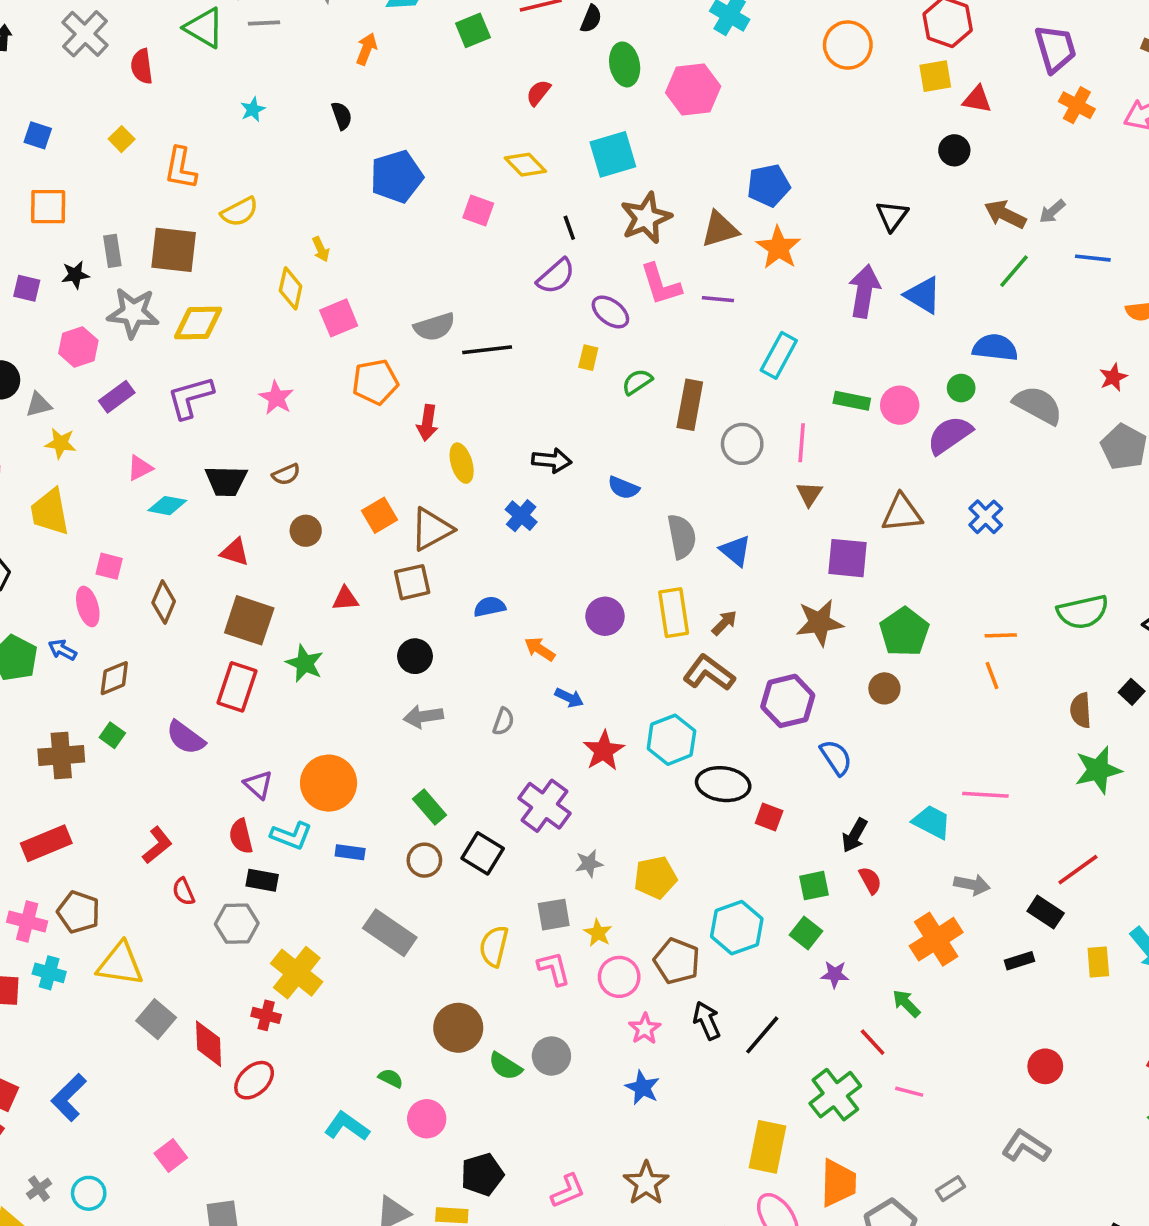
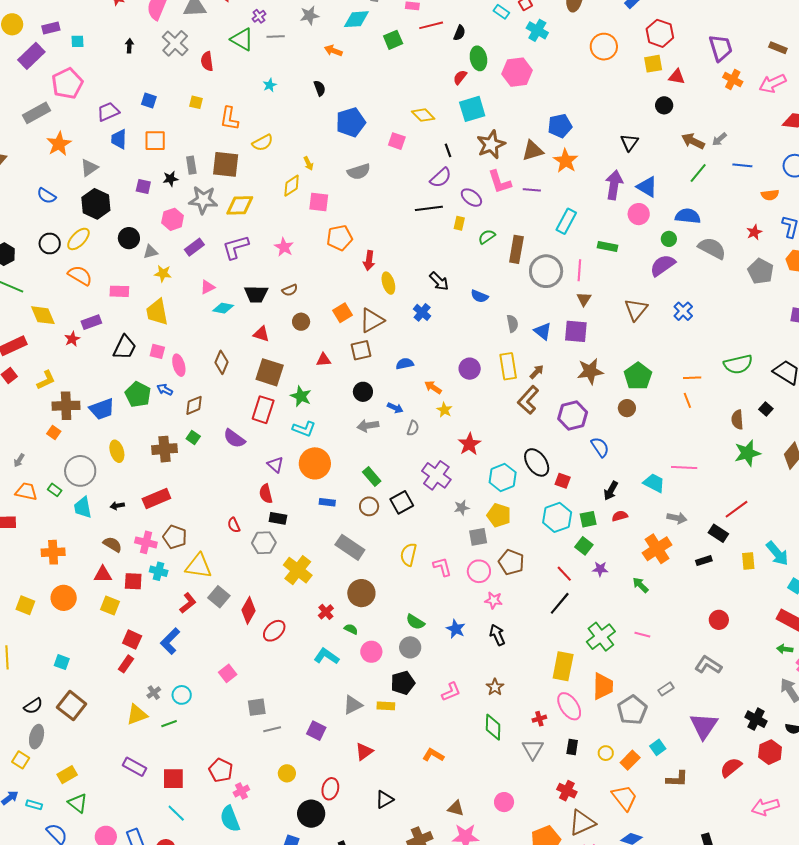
orange arrow: (366, 49) -> (333, 51), turned -90
red semicircle: (538, 93) -> (460, 77), moved
yellow square: (122, 139) -> (196, 102), turned -32
yellow diamond: (291, 288) -> (292, 186), turned 45
pink square: (339, 318) -> (319, 202), turned 30
gray semicircle: (434, 327) -> (359, 172), moved
black line: (487, 350) -> (429, 208), moved
pink circle: (900, 405) -> (639, 214), moved
gray circle: (742, 444) -> (546, 271), size x1.4
black arrow: (552, 460) -> (439, 281), turned 40
brown triangle: (902, 513) -> (636, 309), turned -45
gray semicircle: (682, 537) -> (512, 323), size x0.7
purple square: (848, 558) -> (576, 331), moved
pink square: (109, 566) -> (157, 351), moved
brown L-shape: (709, 673) -> (528, 400), turned -84
blue arrow: (569, 698) -> (395, 408), moved
cyan hexagon: (671, 740) -> (503, 477), moved
black ellipse: (723, 784) -> (537, 462), turned 48
cyan L-shape: (291, 836) -> (304, 429), moved
red L-shape: (157, 845) -> (188, 603), moved
black square: (483, 853) -> (402, 502), turned 30
yellow pentagon: (655, 878) -> (499, 515), turned 30
red semicircle: (870, 880) -> (620, 516), turned -77
gray square: (554, 915) -> (478, 537), moved
cyan hexagon: (737, 928) -> (557, 517), moved
yellow star: (598, 933) -> (444, 410), moved
red cross: (266, 1015) -> (326, 612), moved, turned 35
black arrow: (707, 1021) -> (497, 635), moved
brown circle: (458, 1028) -> (361, 593), moved
pink star: (645, 1029) -> (494, 600), turned -30
red line: (873, 1042) -> (564, 574), moved
red diamond: (209, 1044) -> (248, 610), turned 32
gray circle: (551, 1056) -> (410, 647), moved
blue star: (642, 1088) -> (456, 629), moved
brown star: (646, 1183) -> (495, 687), size x0.7

